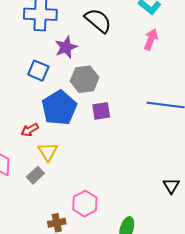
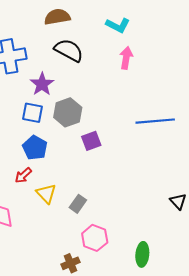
blue square: (38, 71) -> (33, 113), moved
blue pentagon: (59, 108) -> (35, 148), moved, size x0.7
gray rectangle: (35, 175) -> (78, 204), moved

